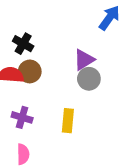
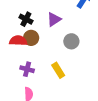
purple triangle: (84, 60) -> (54, 19), moved
yellow rectangle: (68, 121) -> (58, 70), turned -35

